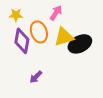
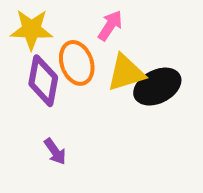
yellow star: (16, 15) -> (31, 30), size x1.5
purple arrow: (36, 77) -> (55, 151), moved, turned -80

